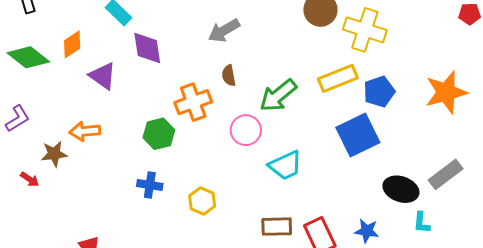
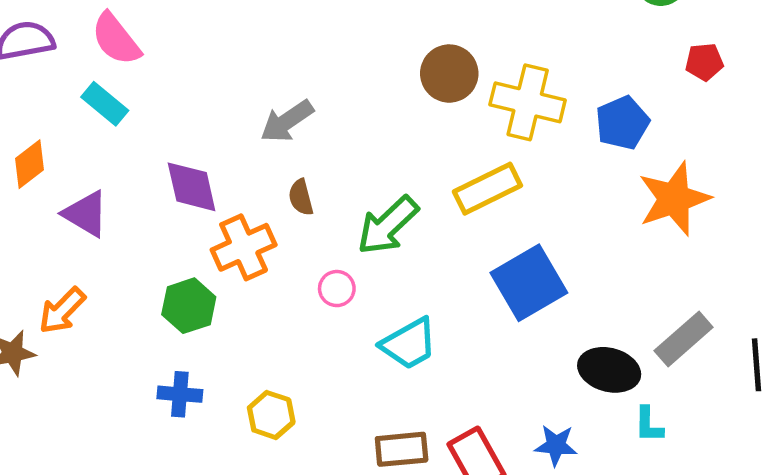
purple diamond: (147, 48) -> (192, 187), moved
blue pentagon: (379, 92) -> (622, 123), moved
pink circle: (246, 130) -> (337, 289), size x0.7
orange arrow: (85, 131) -> (62, 311), turned -36

